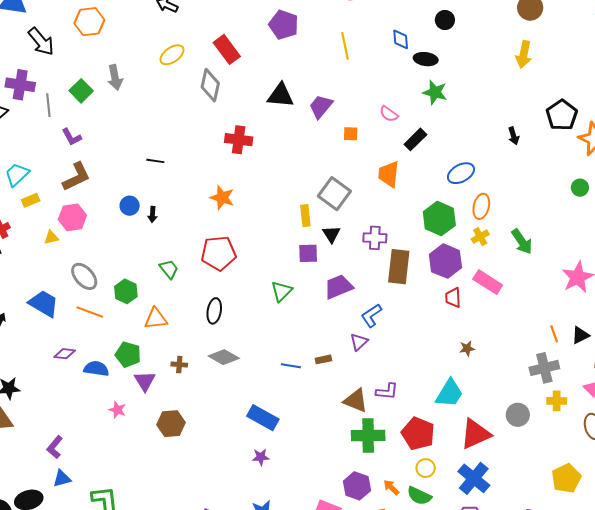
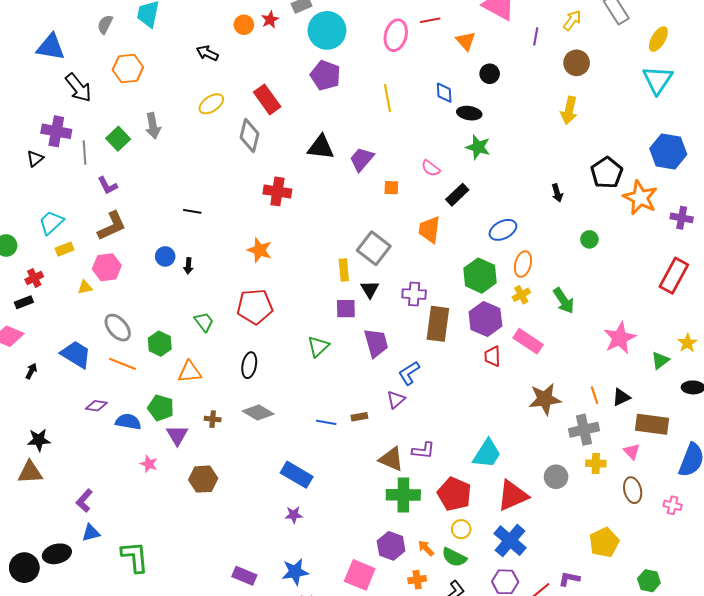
green circle: (580, 188) -> (589, 239), moved
purple trapezoid: (338, 287) -> (376, 343), turned 96
brown star: (467, 348) -> (545, 399), moved, size x2.0

